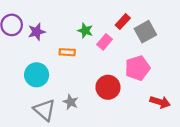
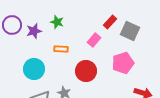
green star: (85, 31) -> (57, 22), moved
gray square: (145, 32) -> (130, 31), turned -36
red circle: (108, 87) -> (86, 71), moved

